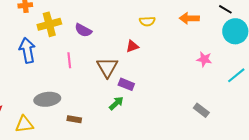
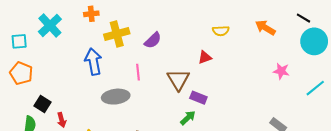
orange arrow: (189, 18) -> (265, 28), turned 30
purple semicircle: (83, 30) -> (153, 40), turned -72
gray ellipse: (47, 99) -> (116, 97), moved

